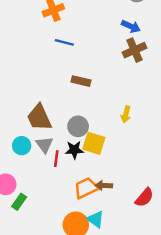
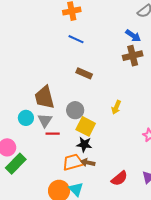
black star: (74, 150) -> (84, 144), moved
red line: (56, 159) -> (53, 134), turned 72
green rectangle: (19, 202) -> (16, 164), size x1.5

